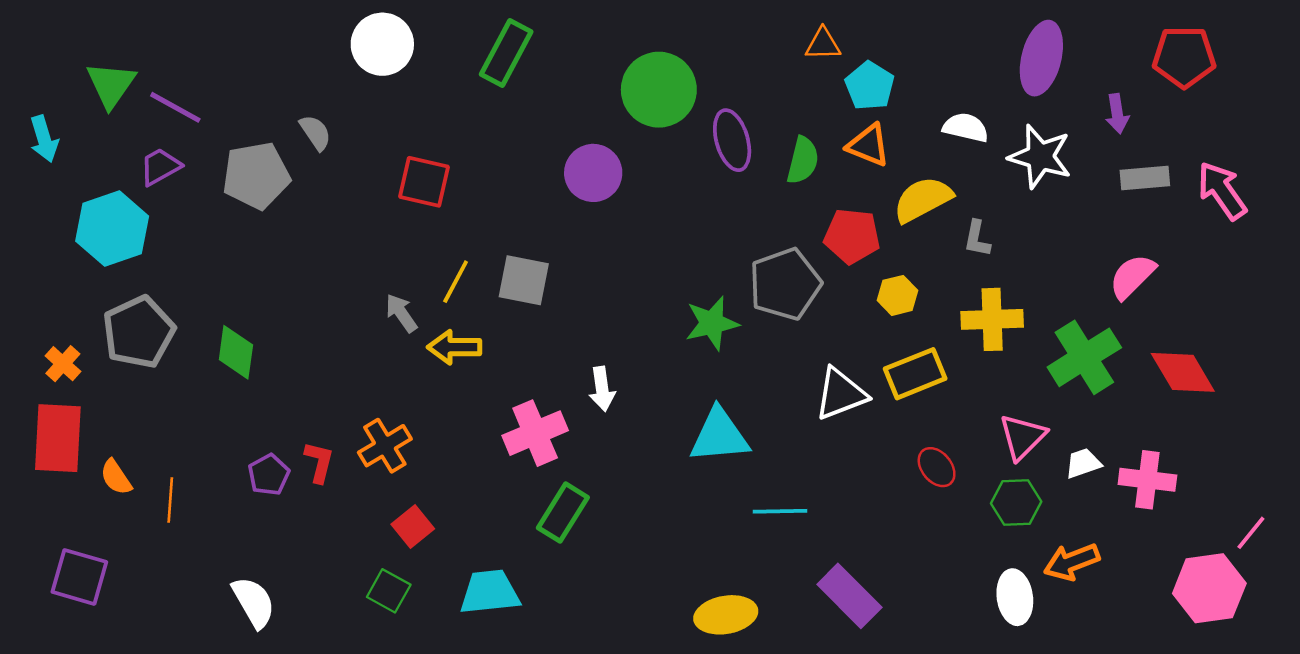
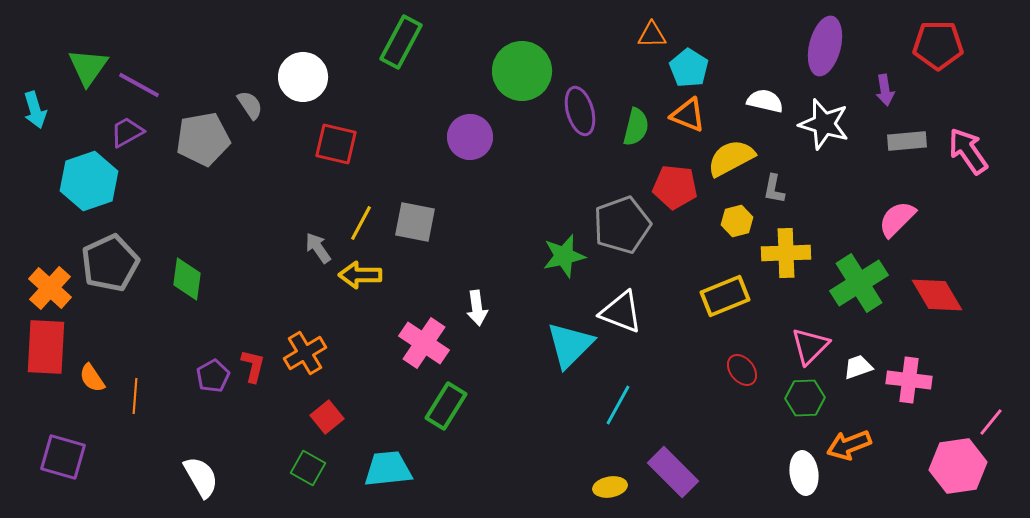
white circle: (382, 44) -> (303, 77), moved
yellow hexagon: (897, 295) -> (737, 221), moved
orange cross: (63, 364) -> (50, 288), size x1.5
white triangle: (841, 394) -> (621, 312), moved, turned 42
pink cross: (535, 433) -> (424, 343), turned -33
cyan triangle: (719, 436) -> (570, 345), turned -40
cyan line: (780, 511) -> (618, 405), turned -60
yellow ellipse: (726, 615) -> (610, 487), moved, size x0.7

